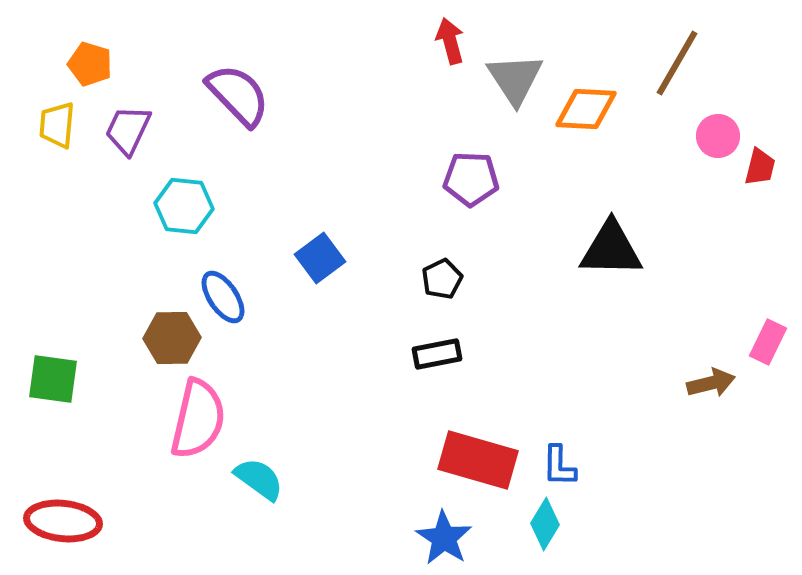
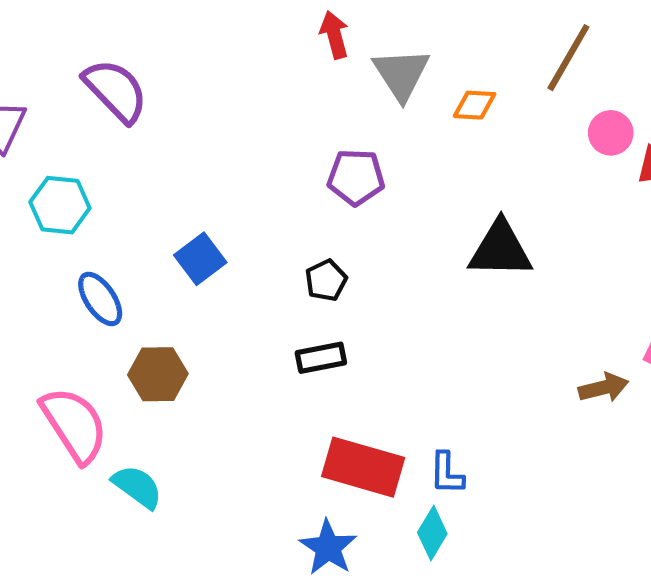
orange diamond: (586, 109) -> (475, 105), size x0.7
brown hexagon: (172, 338) -> (158, 374), moved
pink semicircle: (198, 419) -> (74, 425), turned -46

